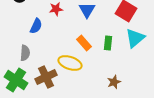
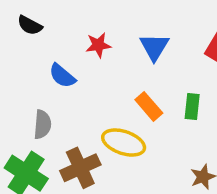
blue semicircle: (36, 26) -> (62, 76), turned 105

